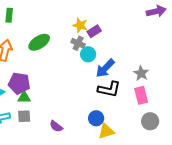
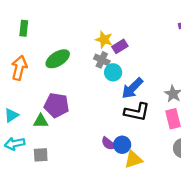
purple pentagon: (19, 83) -> (57, 105), moved
gray square: (24, 116) -> (41, 155), moved
purple semicircle: (56, 126) -> (109, 144), moved

